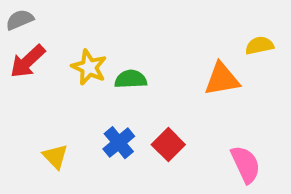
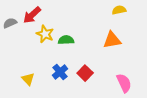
gray semicircle: (20, 20) -> (10, 23), moved
yellow semicircle: (259, 45) -> (119, 10), moved
red arrow: (28, 61) -> (32, 15), moved

